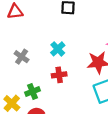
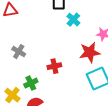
cyan cross: (58, 49) -> (73, 20), moved

